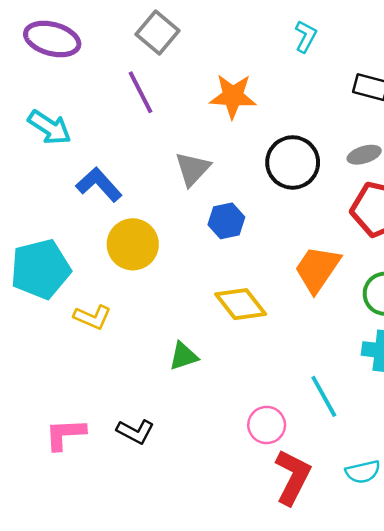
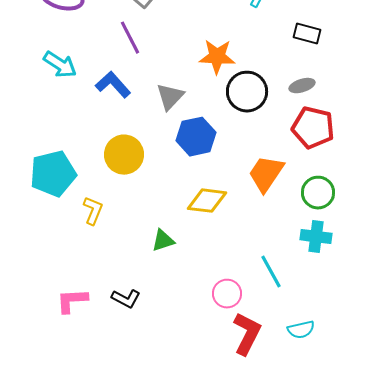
orange star: (233, 96) -> (217, 57), moved
blue L-shape: (99, 185) -> (113, 85), moved
blue hexagon: (226, 221) -> (196, 137), size x1.4
yellow diamond: (241, 304) -> (207, 201), turned -45
yellow L-shape: (92, 317) -> (93, 211), turned -92

